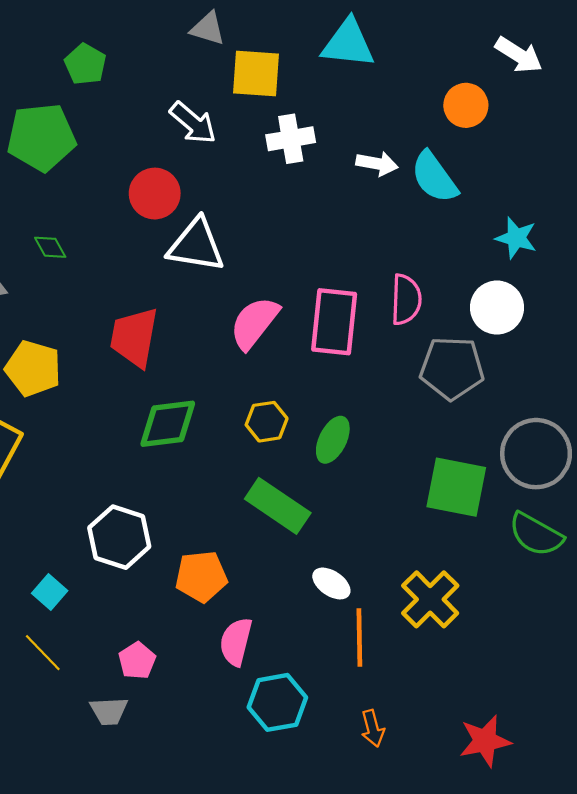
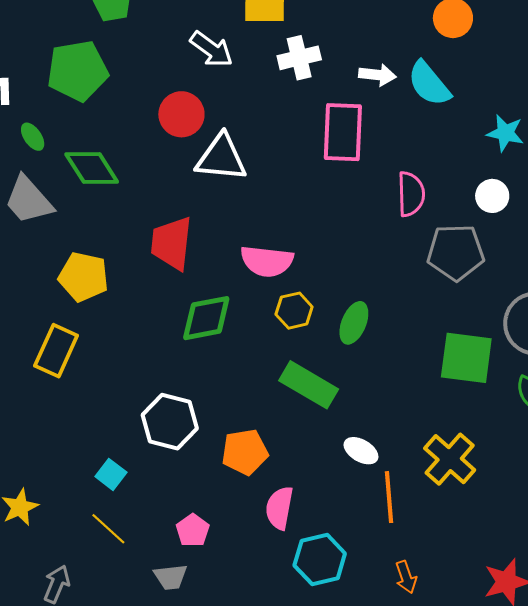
green diamond: (50, 247) -> (92, 168), size x1.8
white circle: (497, 308) -> (492, 196), size x0.7
pink rectangle: (334, 322) -> (343, 132), moved
pink semicircle: (254, 323) -> (267, 261), moved, turned -118

